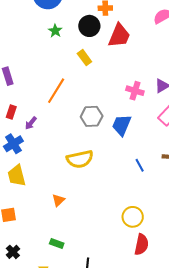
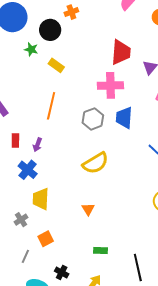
black circle: (89, 26) -> (50, 30), moved
red trapezoid: (119, 36) -> (121, 52), moved
yellow rectangle: (84, 58) -> (56, 65), moved
pink cross: (135, 91) -> (110, 85), moved, size x1.4
yellow trapezoid: (17, 176) -> (41, 199), turned 35

